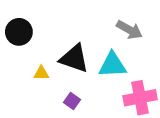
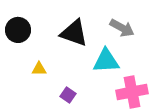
black triangle: (74, 58) -> (74, 33), moved

